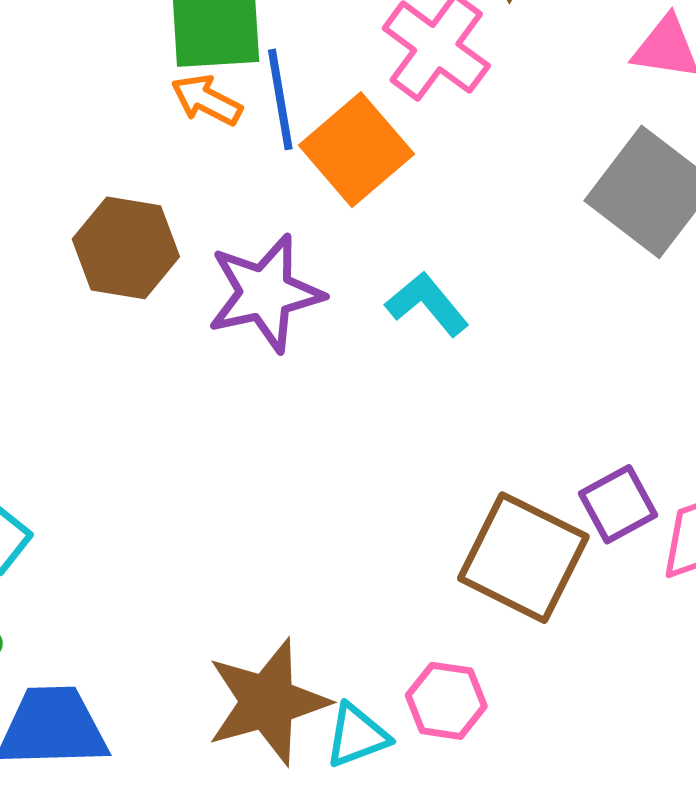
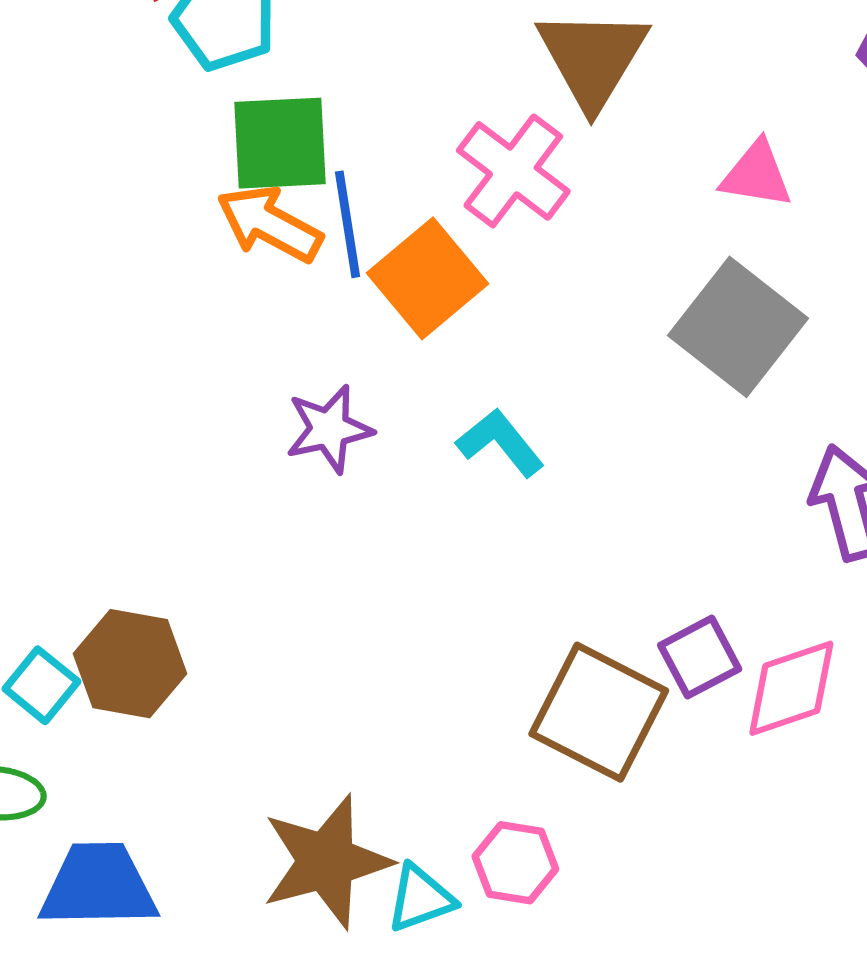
orange arrow: (207, 100) -> (270, 224), size x1.4
brown hexagon: (126, 248) -> (130, 664), moved
purple star: (265, 293) -> (329, 429), size x0.7

